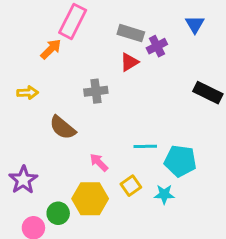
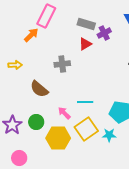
cyan line: (145, 146) -> (85, 102), moved
yellow square: (131, 186) -> (86, 129), size x1.6
green circle: (58, 213) -> (36, 122), moved

